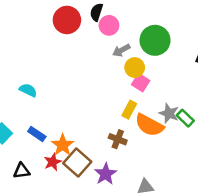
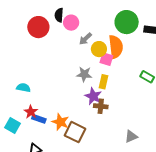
green circle: (155, 40) -> (127, 22), moved
gray star: (169, 113) -> (84, 74), moved
orange semicircle: (149, 125) -> (116, 47), moved, turned -110
red star: (53, 162) -> (31, 112), moved
purple star: (106, 174) -> (93, 96), moved

